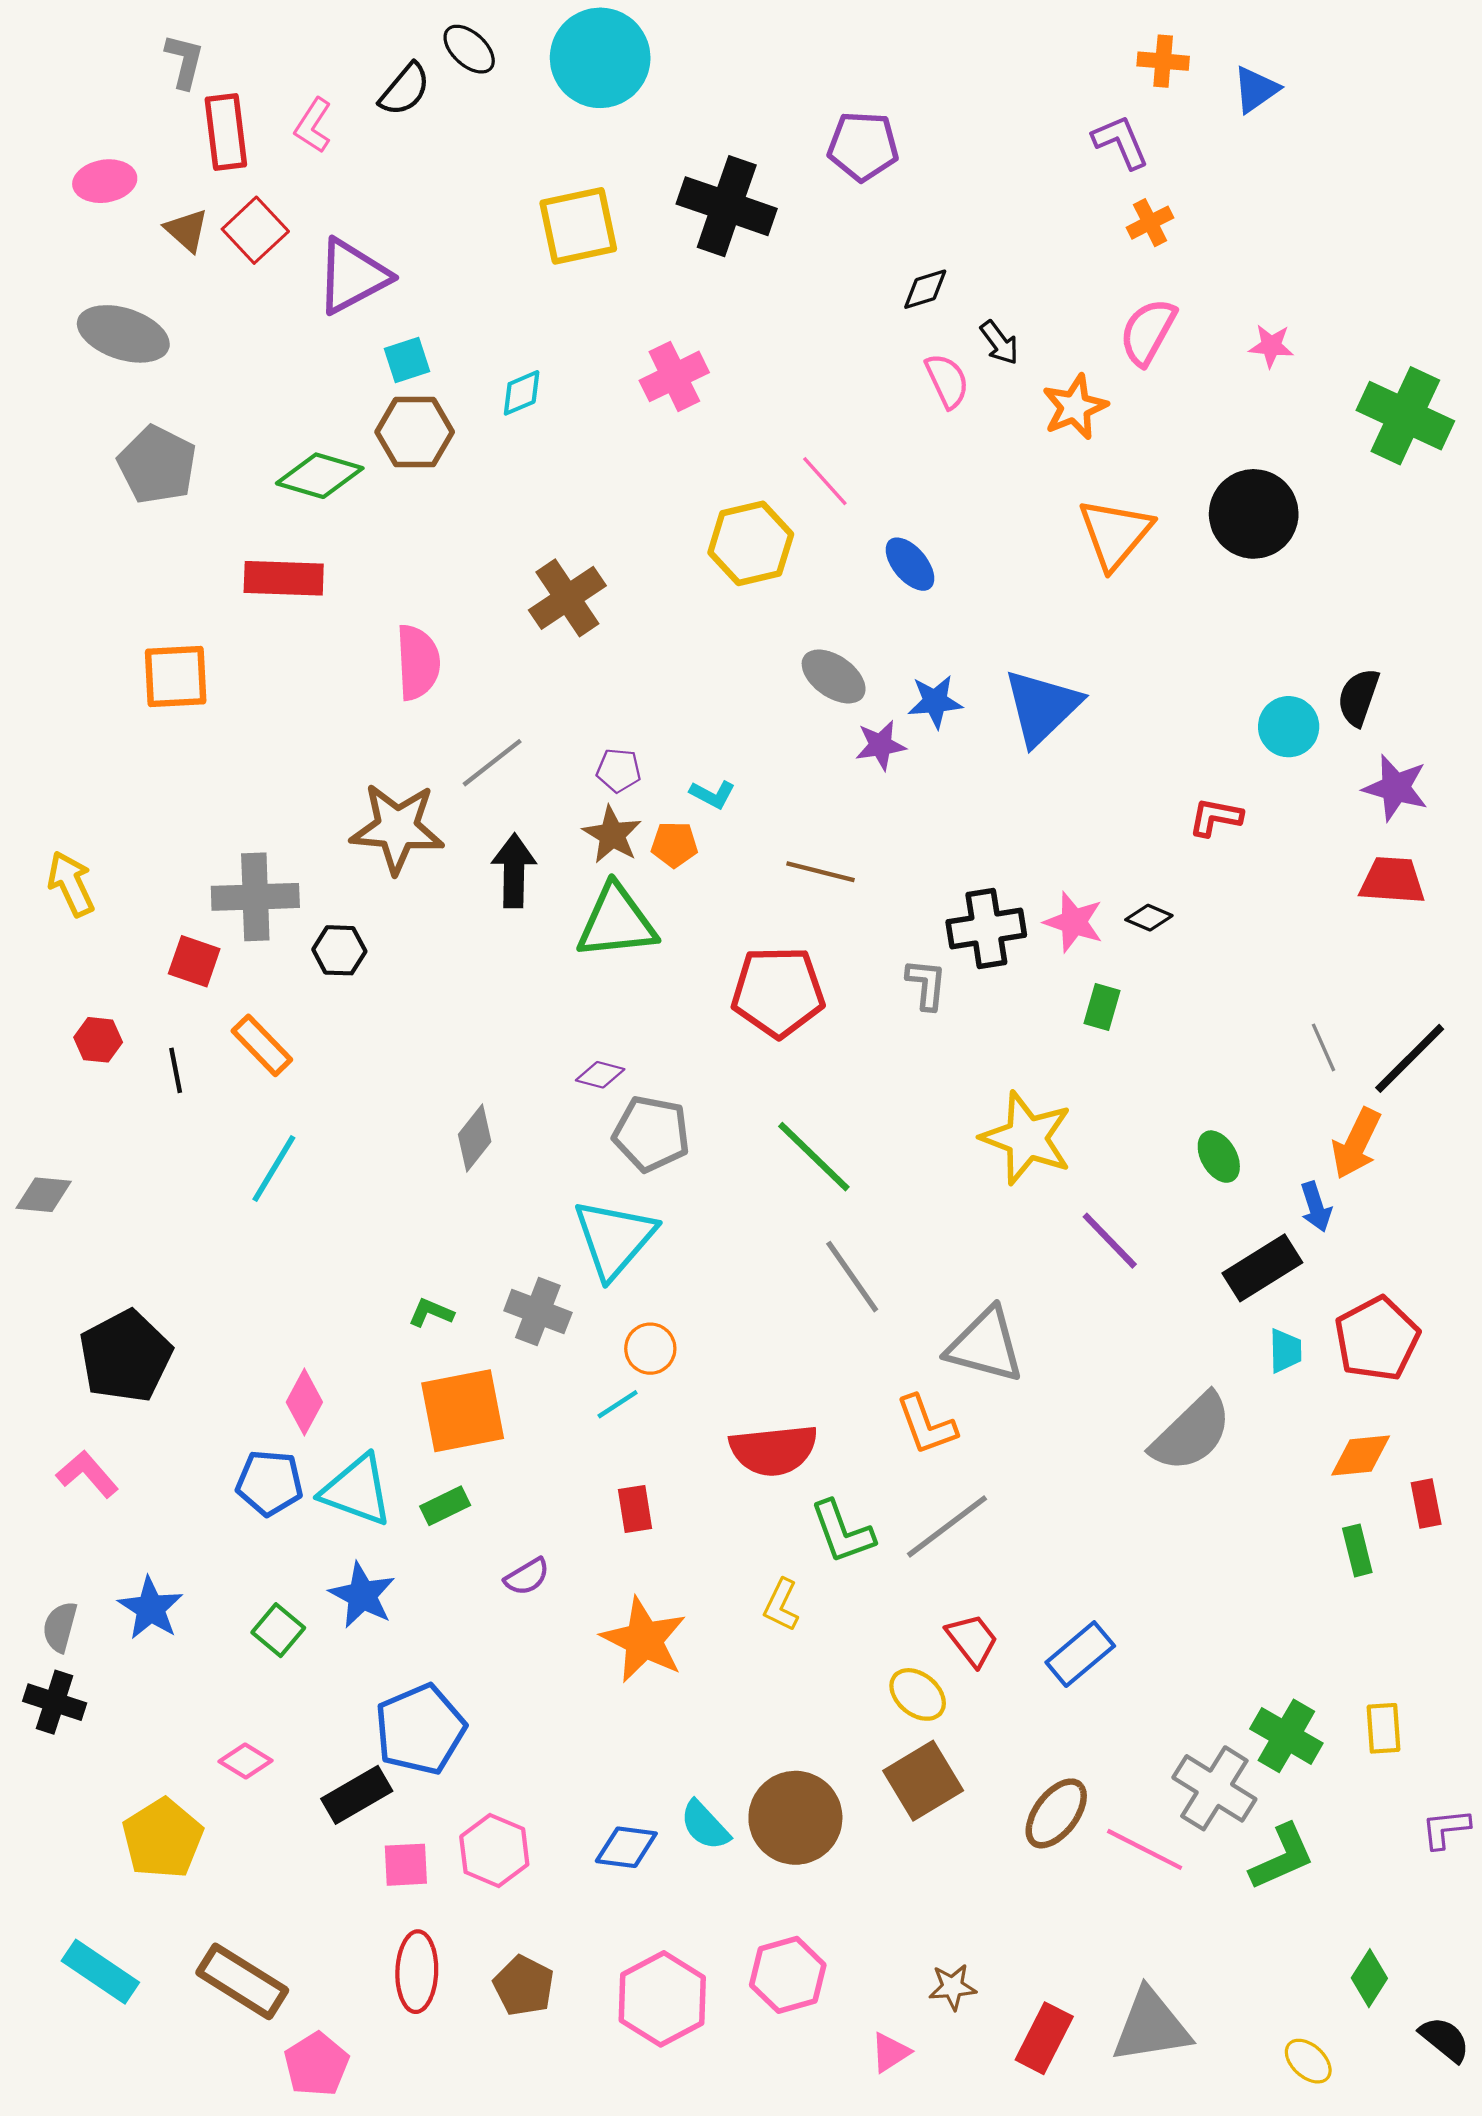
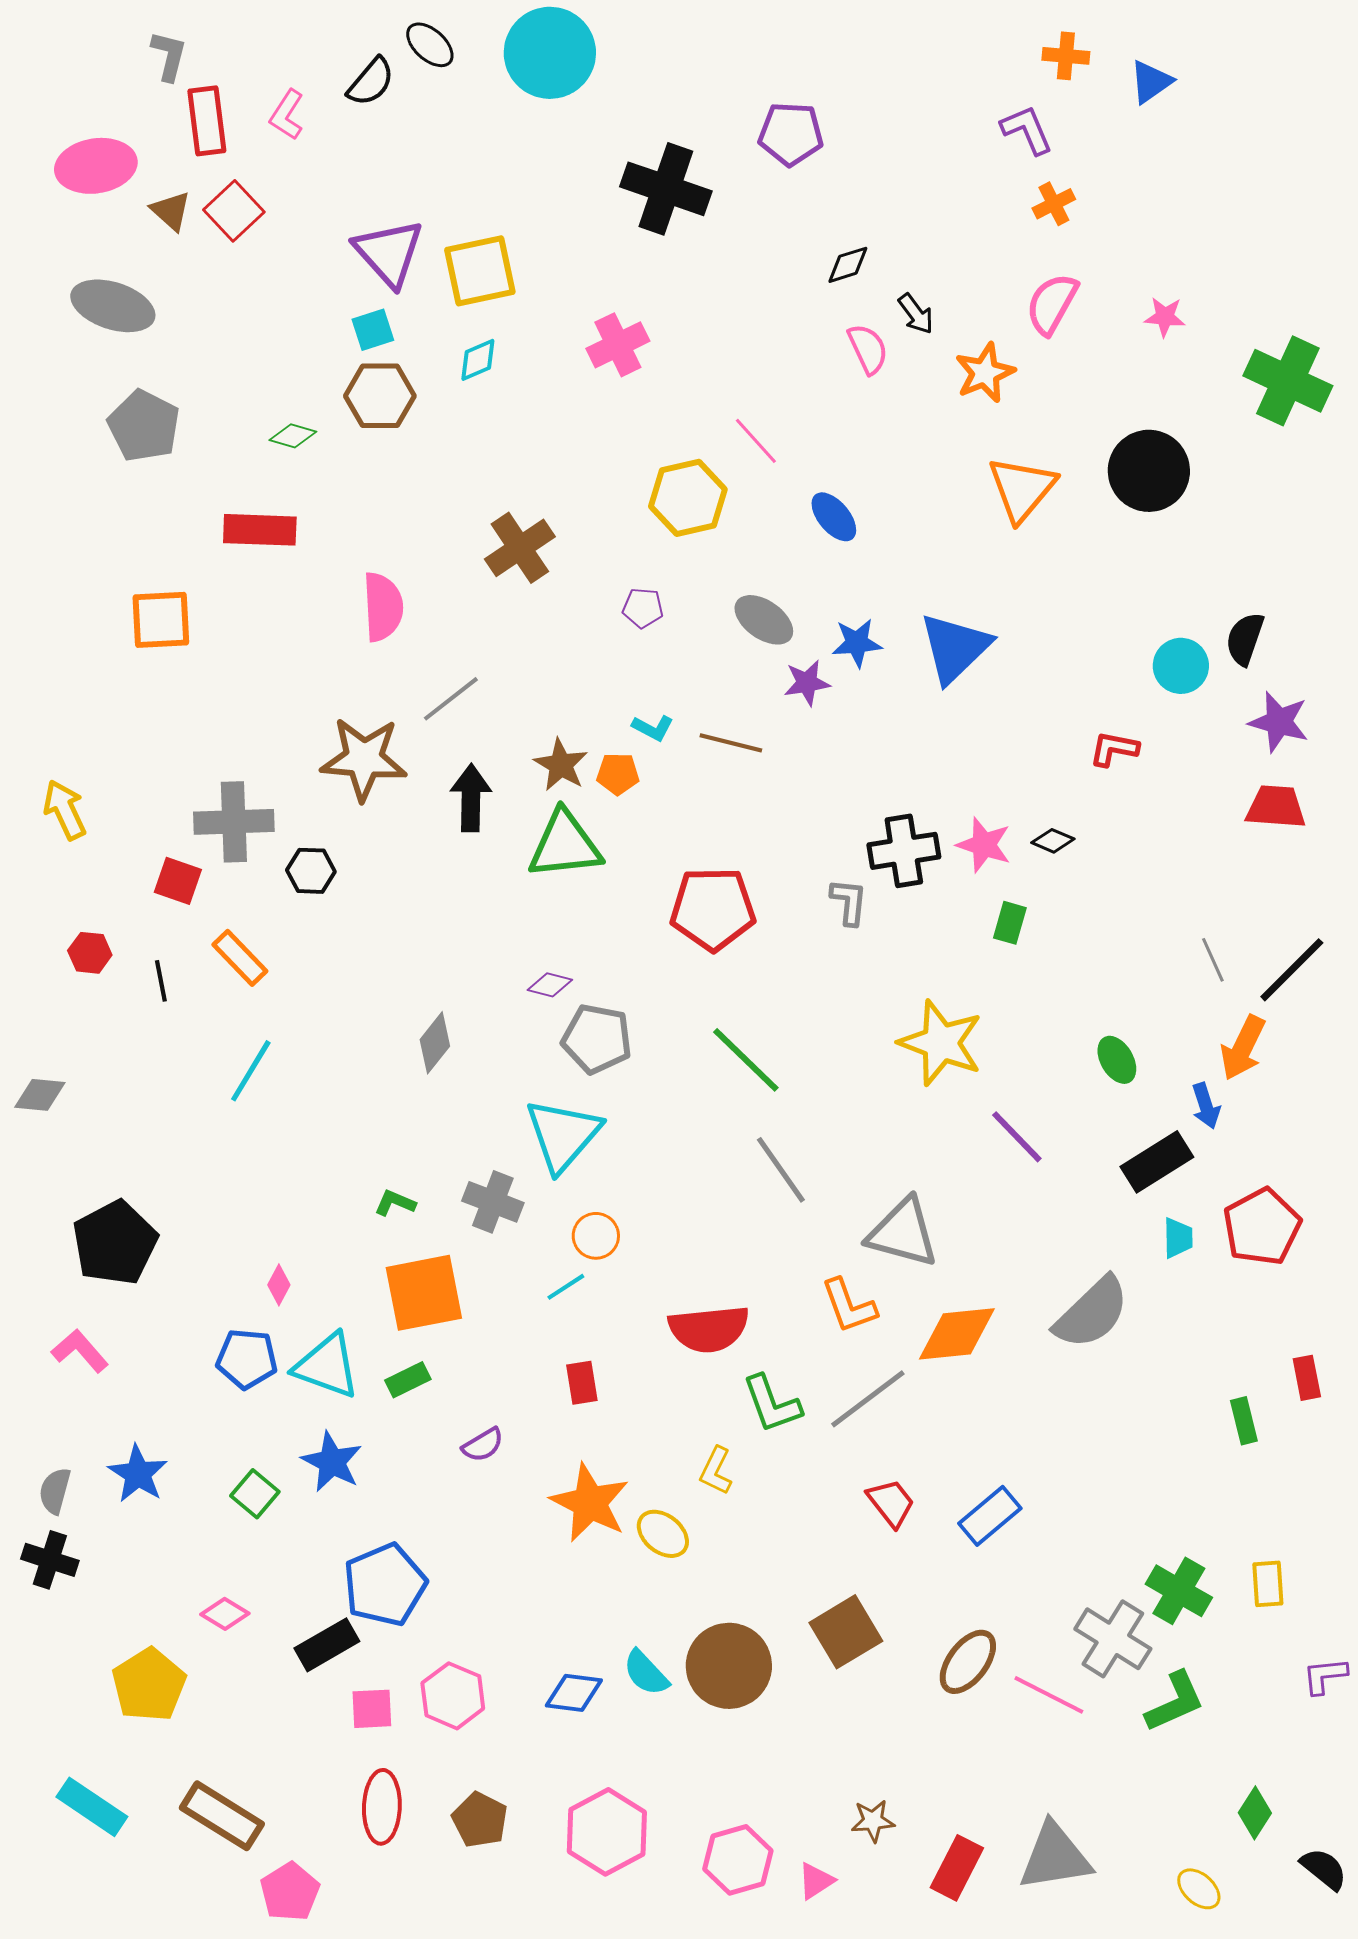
pink ellipse: (105, 181) -> (96, 166), size x1.4
yellow square: (578, 226) -> (480, 271), moved
purple triangle: (352, 276) -> (389, 253), moved, turned -44
green diamond: (320, 476) -> (293, 436), size x0.6
purple pentagon: (619, 770) -> (643, 608), moved
brown line: (821, 872) -> (731, 743), moved
pink diamond: (304, 1402) -> (279, 1285), size x0.7
orange diamond: (1361, 1456) -> (957, 1334), moved, size x1.4
yellow ellipse: (918, 1694) -> (663, 1534), moved
pink hexagon: (788, 1975) -> (738, 1860), moved

